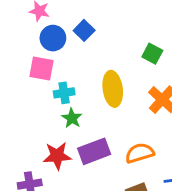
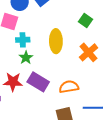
purple rectangle: (94, 151) -> (38, 82), turned 45

